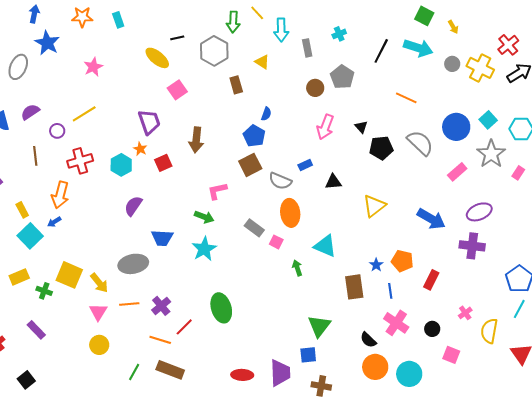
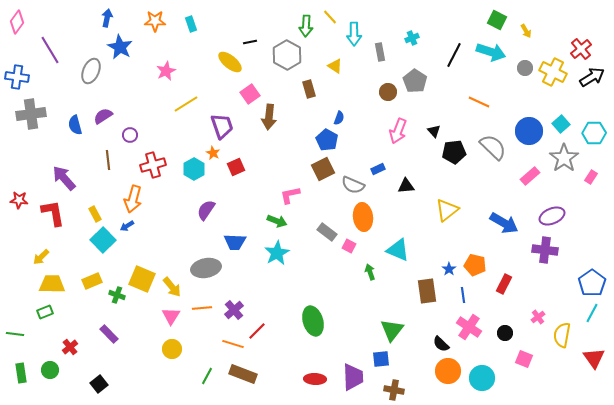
yellow line: (84, 114) -> (186, 104), moved
brown arrow: (196, 140) -> (269, 117), moved
green ellipse: (221, 308) -> (313, 321), moved

